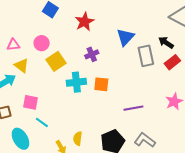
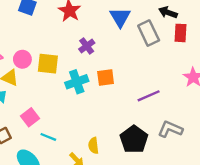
pink circle: (42, 43) -> (22, 59), moved
yellow square: (56, 61) -> (48, 64), turned -36
red rectangle: (172, 62) -> (181, 33), turned -35
pink square: (31, 102) -> (30, 117), turned -35

